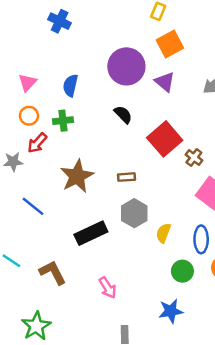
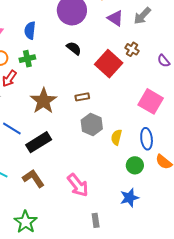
purple triangle: (165, 82) -> (115, 18), moved
brown cross: (194, 157) -> (132, 49), moved
black rectangle: (91, 233) -> (39, 142), moved
pink arrow: (108, 288) -> (78, 185), size x1.4

